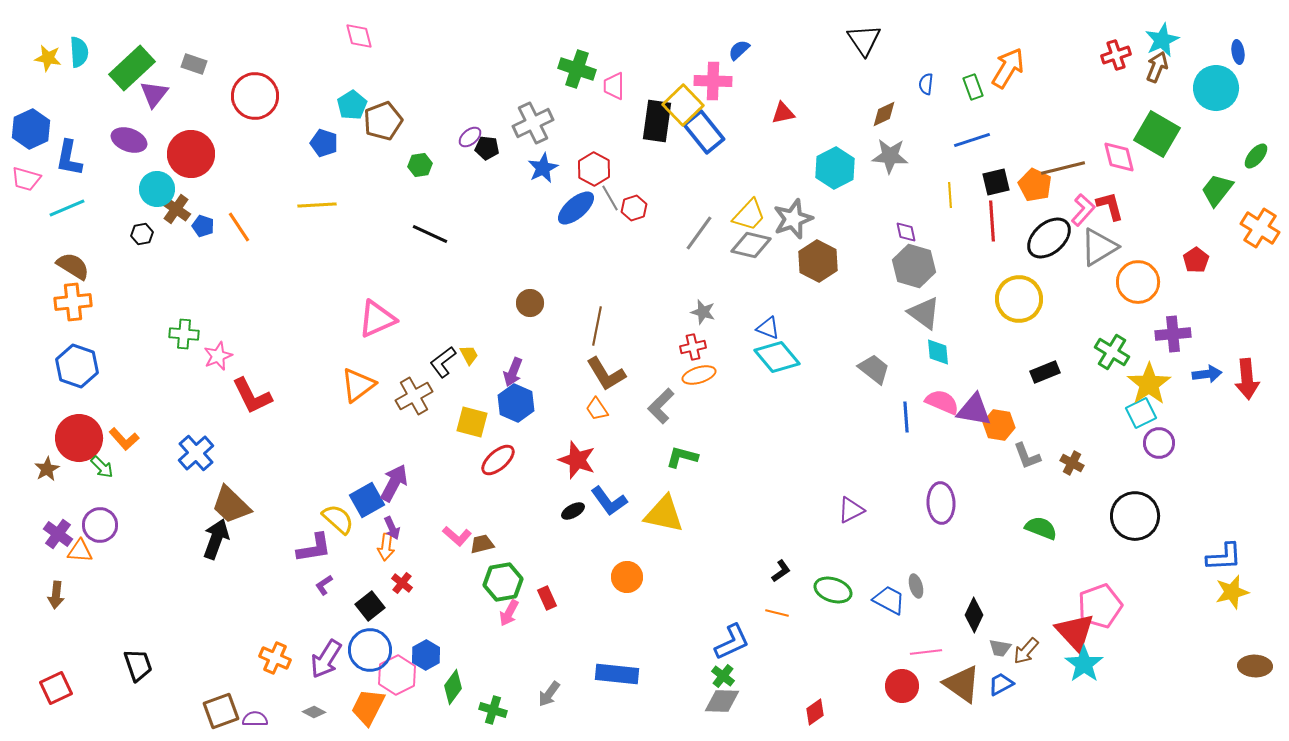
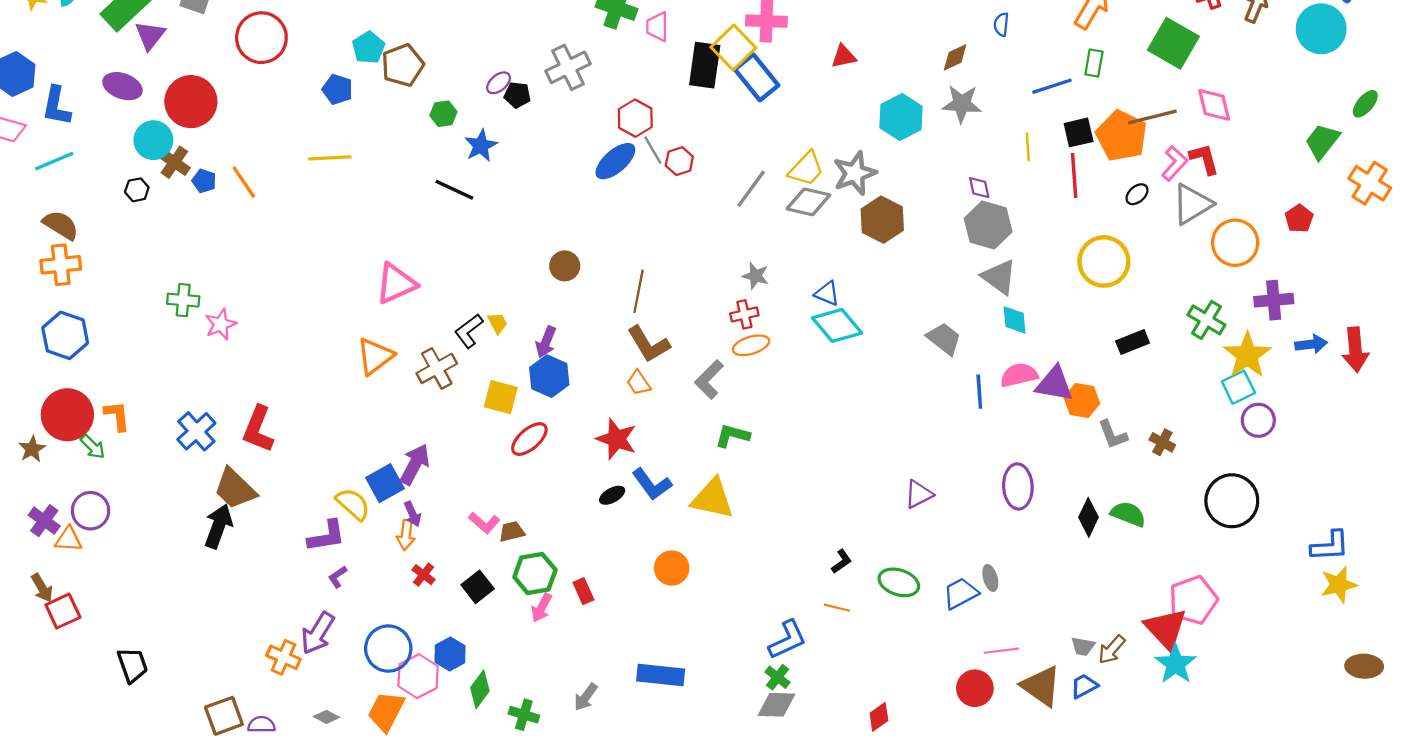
green rectangle: (973, 87) -> (1094, 63), moved, turned 30
green square: (1157, 134) -> (1173, 43), moved
blue star: (543, 168) -> (481, 146), moved
orange pentagon: (1035, 185) -> (1122, 136), size x1.4
black ellipse: (1049, 238) -> (1137, 194), size x0.5
red L-shape: (252, 396) -> (258, 429), moved, turned 48
pink semicircle: (942, 402) -> (1019, 375), turned -36
orange L-shape: (124, 439) -> (117, 416), turned -144
brown arrow: (56, 595) -> (42, 588), turned -36
blue trapezoid: (889, 600) -> (961, 593), turned -56
black square: (370, 606) -> (478, 587), moved
black diamond: (974, 615) -> (1088, 517), moved
purple arrow: (326, 659) -> (318, 633), moved
red square: (56, 688) -> (63, 611), moved

